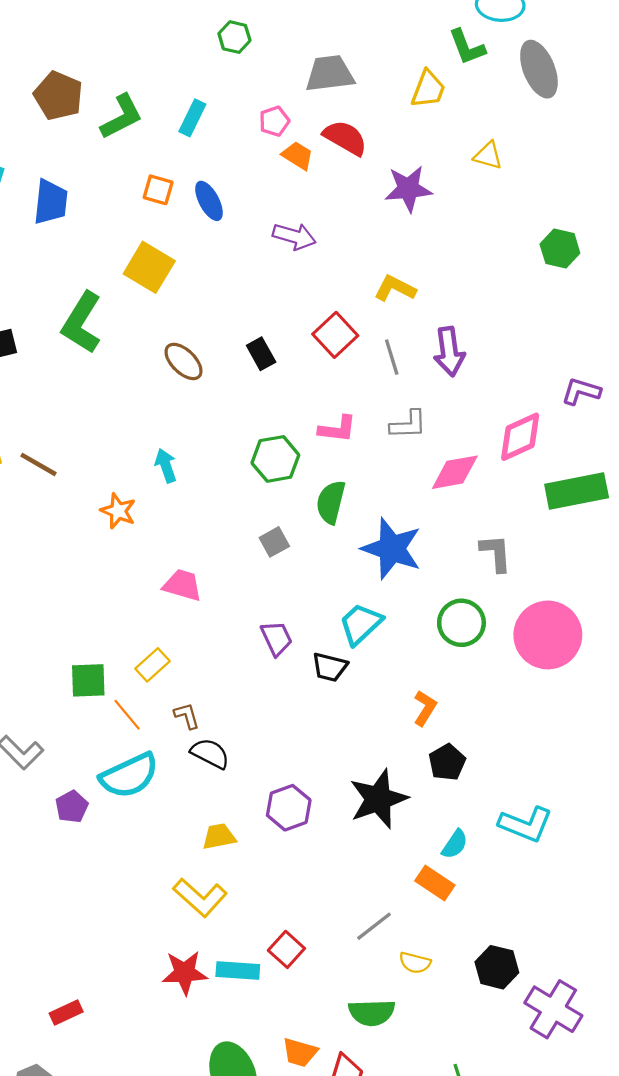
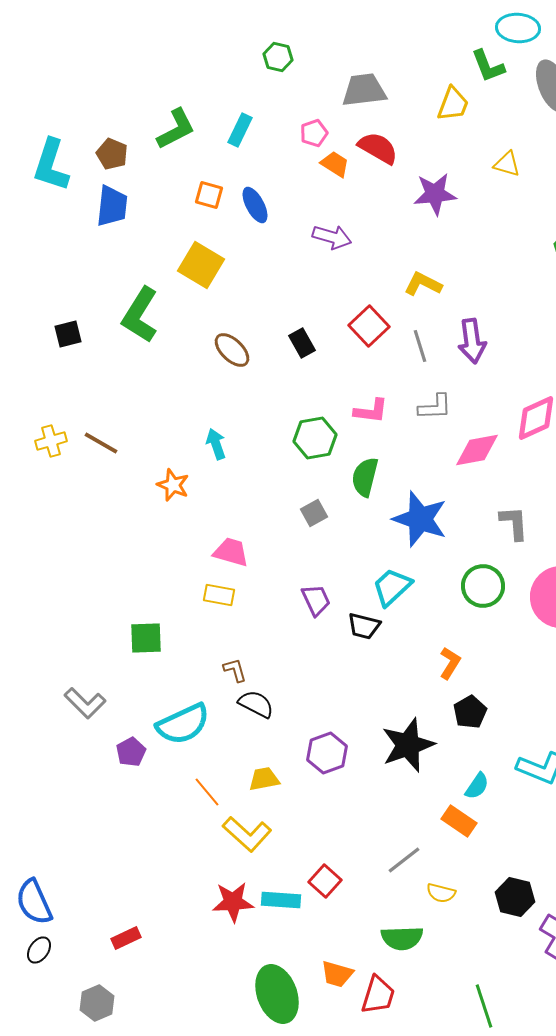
brown pentagon: (58, 96) -> (112, 154), moved, size x0.7
yellow rectangle: (153, 665) -> (219, 595), moved, turned 52
orange line: (127, 715) -> (207, 792), moved

